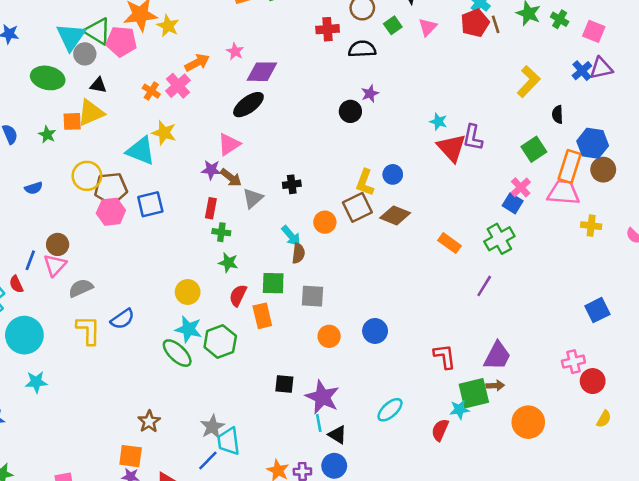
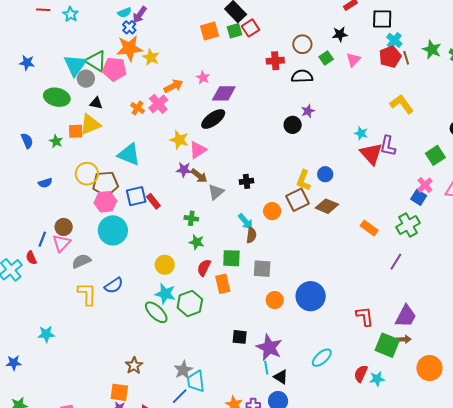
yellow L-shape: (529, 82) -> (402, 104), moved, turned -80
yellow star: (164, 133) -> (179, 140), moved
red rectangle: (211, 208) -> (153, 201), moved, turned -49
blue circle: (375, 331) -> (311, 296), size x1.5
cyan circle: (24, 335) -> (113, 230), moved
green square: (474, 393) -> (387, 345), turned 35
cyan star: (459, 410) -> (377, 379), moved

